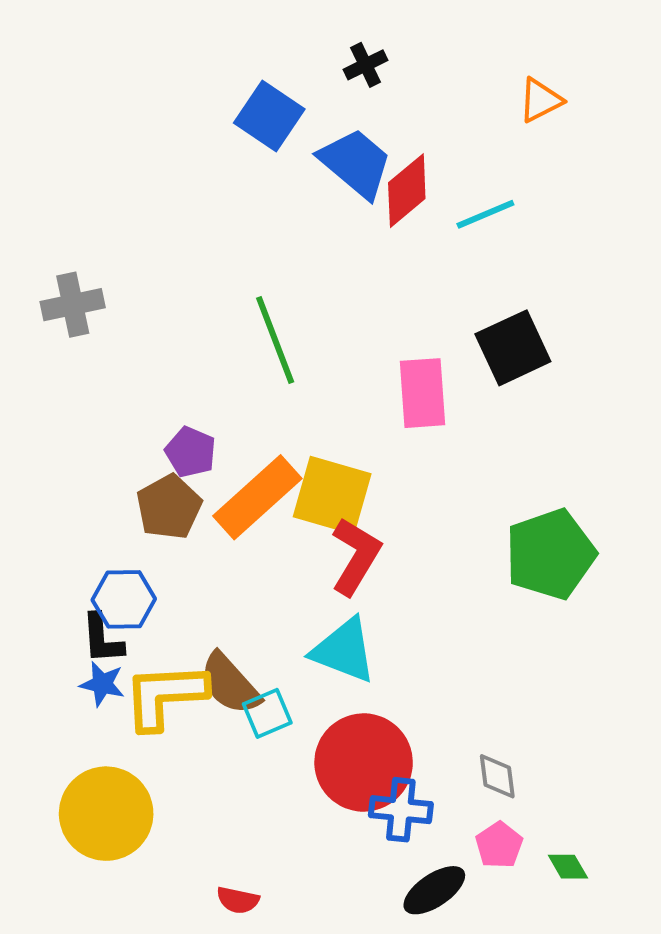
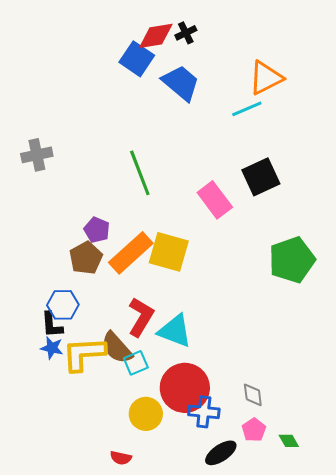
orange triangle: (540, 100) -> (266, 78), moved, size x1.5
red diamond: (407, 191) -> (156, 36), moved, turned 30
pink rectangle: (423, 393) -> (215, 200), turned -33
green pentagon: (550, 554) -> (292, 260), moved
red L-shape: (356, 556) -> (141, 317), moved
yellow circle: (106, 814) -> (146, 414), moved, size x0.7

